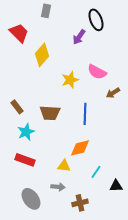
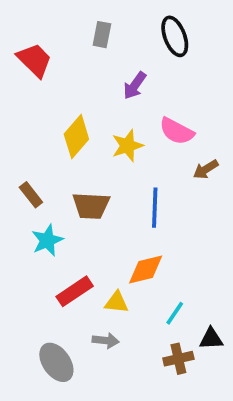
gray rectangle: (46, 11) -> (102, 35), moved
purple arrow: (79, 37) -> (135, 86), moved
yellow diamond: (42, 55) -> (76, 137), moved
red rectangle: (25, 160) -> (75, 291), moved, turned -54
brown cross: (80, 203) -> (178, 359), moved

